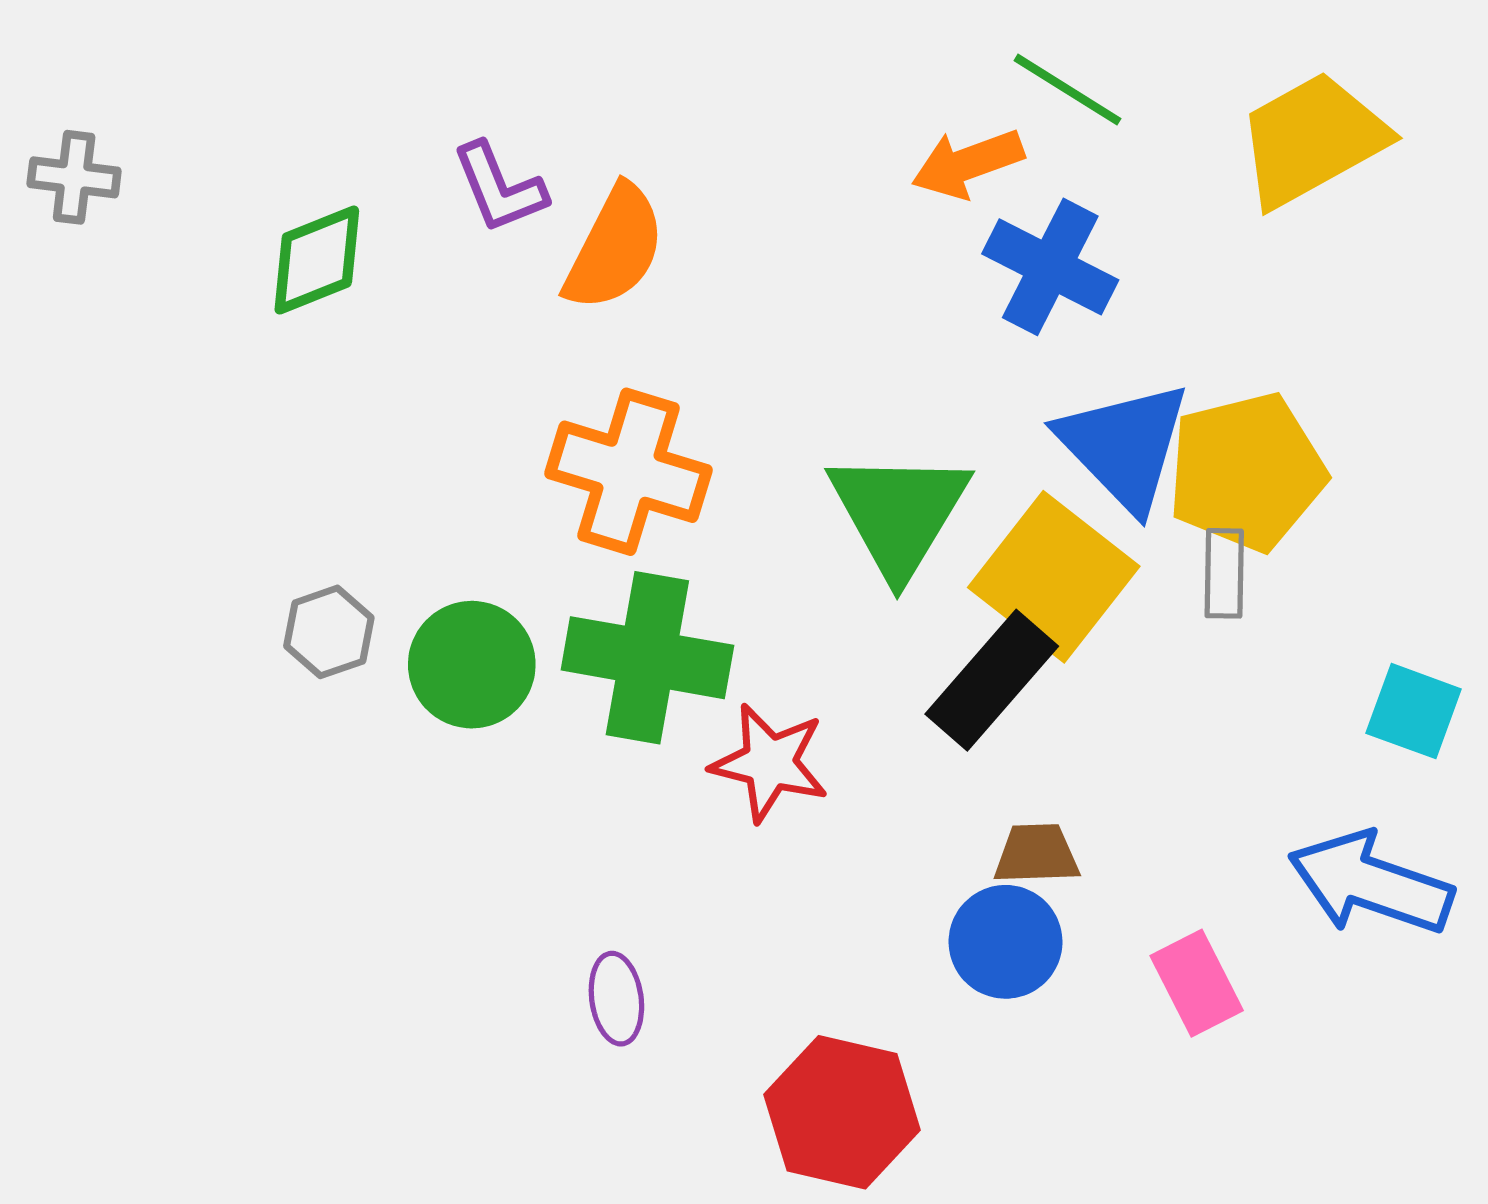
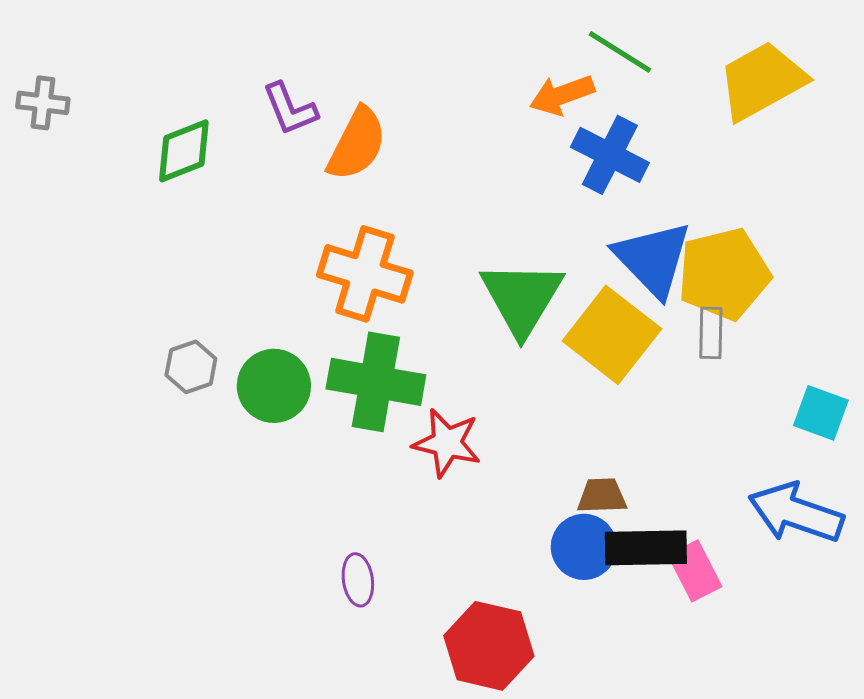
black rectangle: (992, 680) -> (646, 548), moved, turned 48

